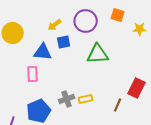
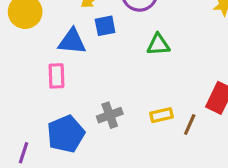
green triangle: (98, 54) -> (158, 45), size x0.7
yellow rectangle: (86, 99) -> (161, 115), moved

